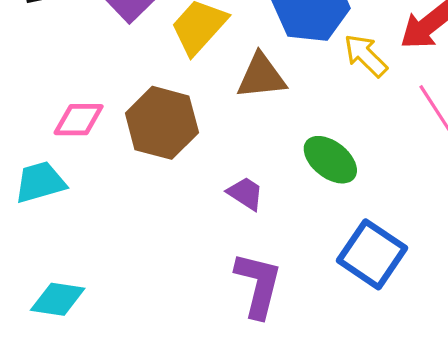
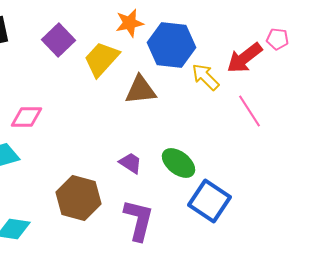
brown hexagon: (162, 123) -> (78, 198), moved
green ellipse: (330, 160) -> (178, 163), moved

